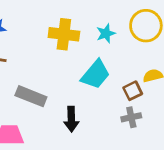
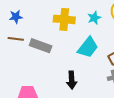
gray rectangle: (31, 96) -> (41, 46), moved

